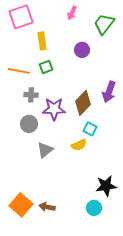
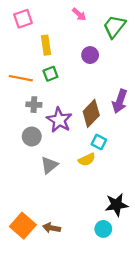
pink arrow: (72, 13) -> (79, 14), turned -72
pink square: (21, 17) -> (23, 19), size x0.7
purple star: (54, 109) -> (59, 120), turned 30

